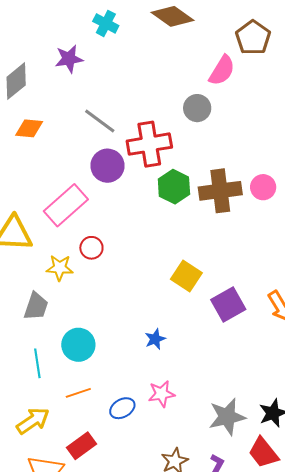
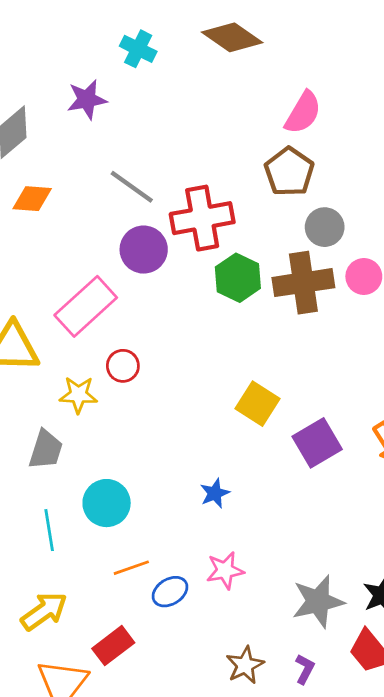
brown pentagon: (253, 38) -> (289, 172), moved
gray circle: (197, 108) -> (325, 227), moved
orange line: (78, 393) -> (131, 568), moved

